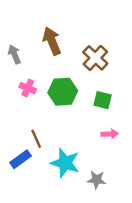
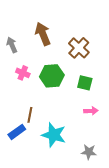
brown line: (36, 139) -> (30, 115), turned 35
gray star: (97, 180) -> (89, 152), moved

